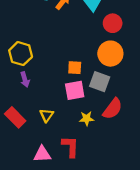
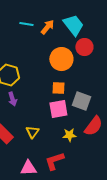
red circle: (113, 23) -> (84, 47), moved
orange circle: (110, 54) -> (61, 59), moved
red L-shape: (70, 147) -> (54, 161), turned -110

